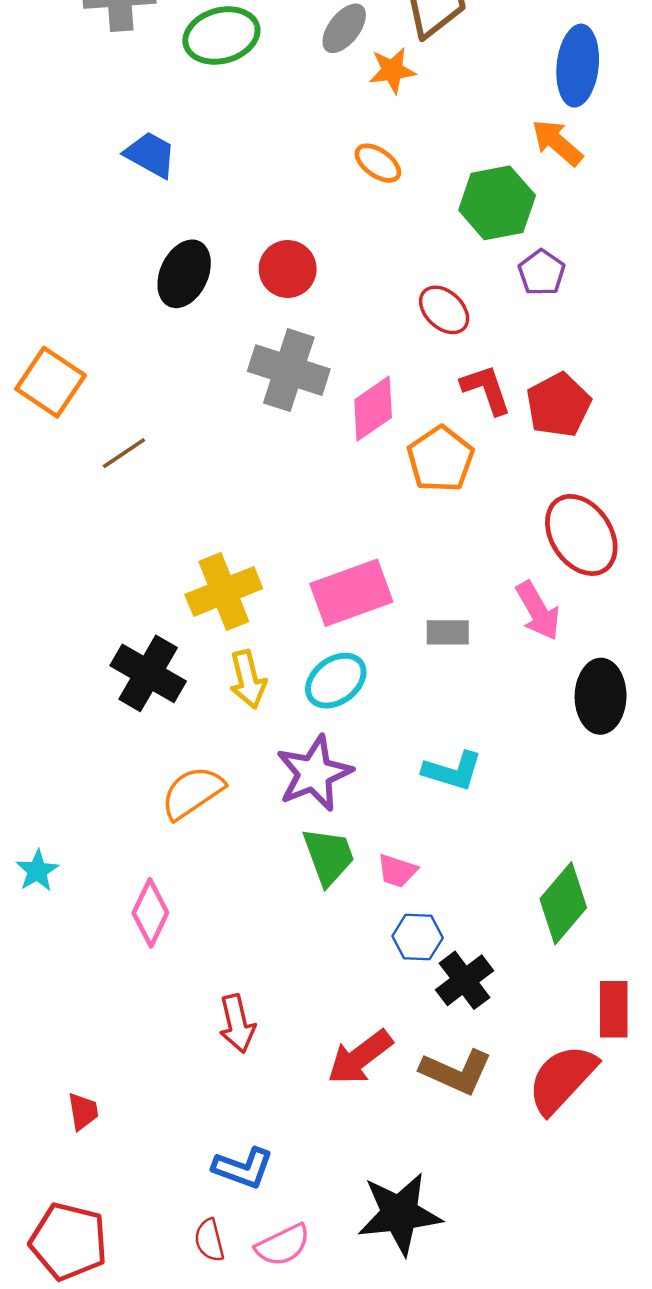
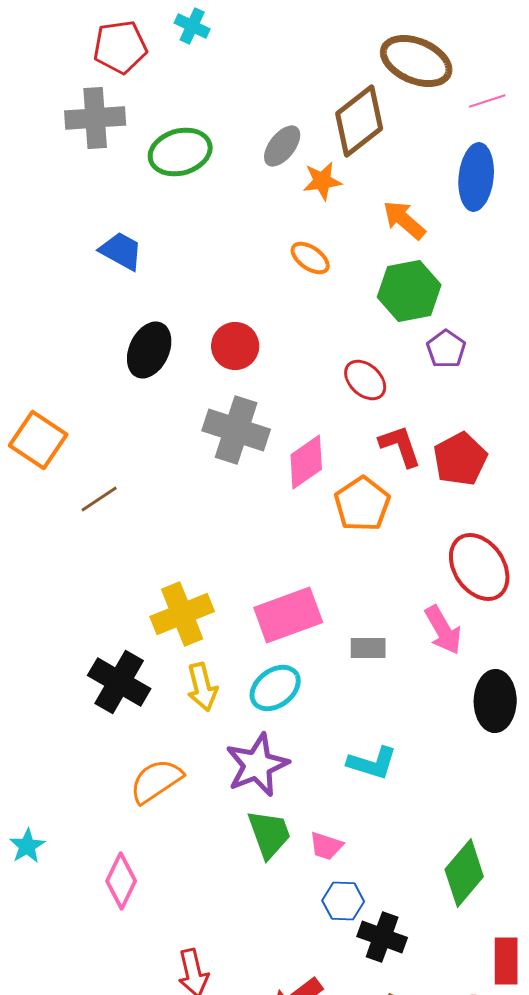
orange arrow: (557, 143) -> (404, 220), moved
black cross: (465, 980) -> (382, 937), turned -33

